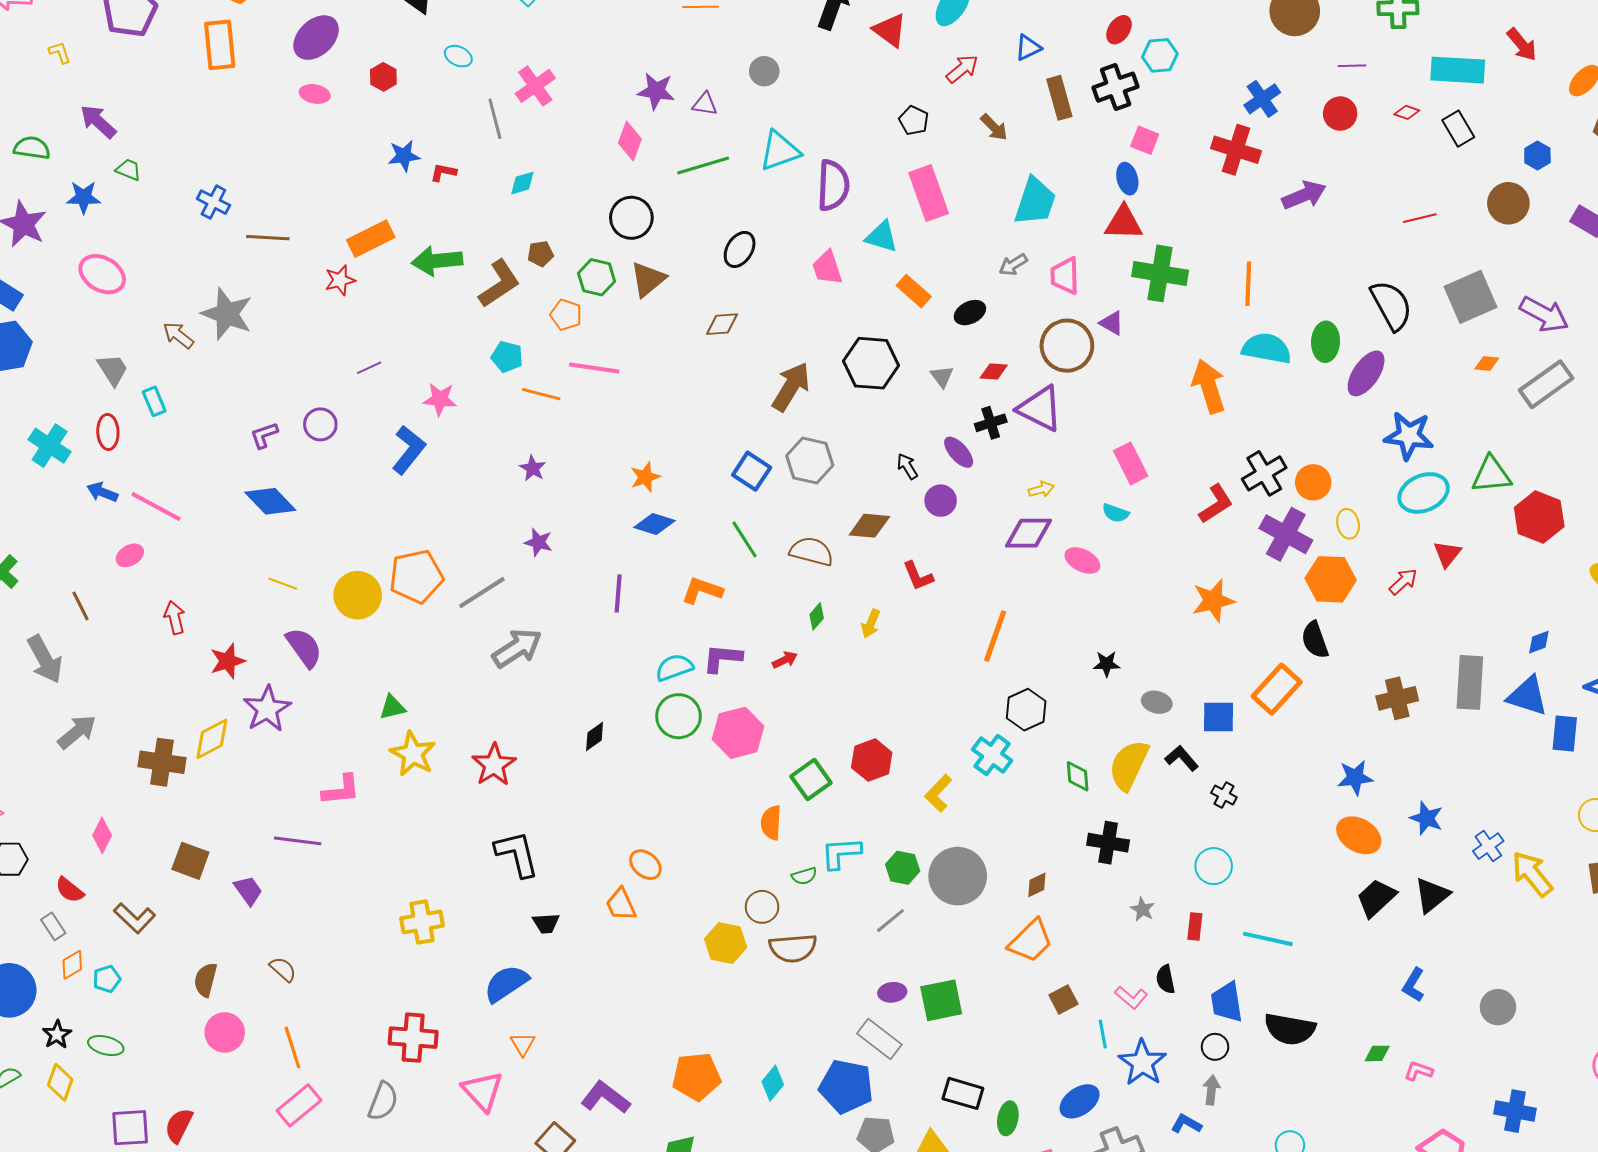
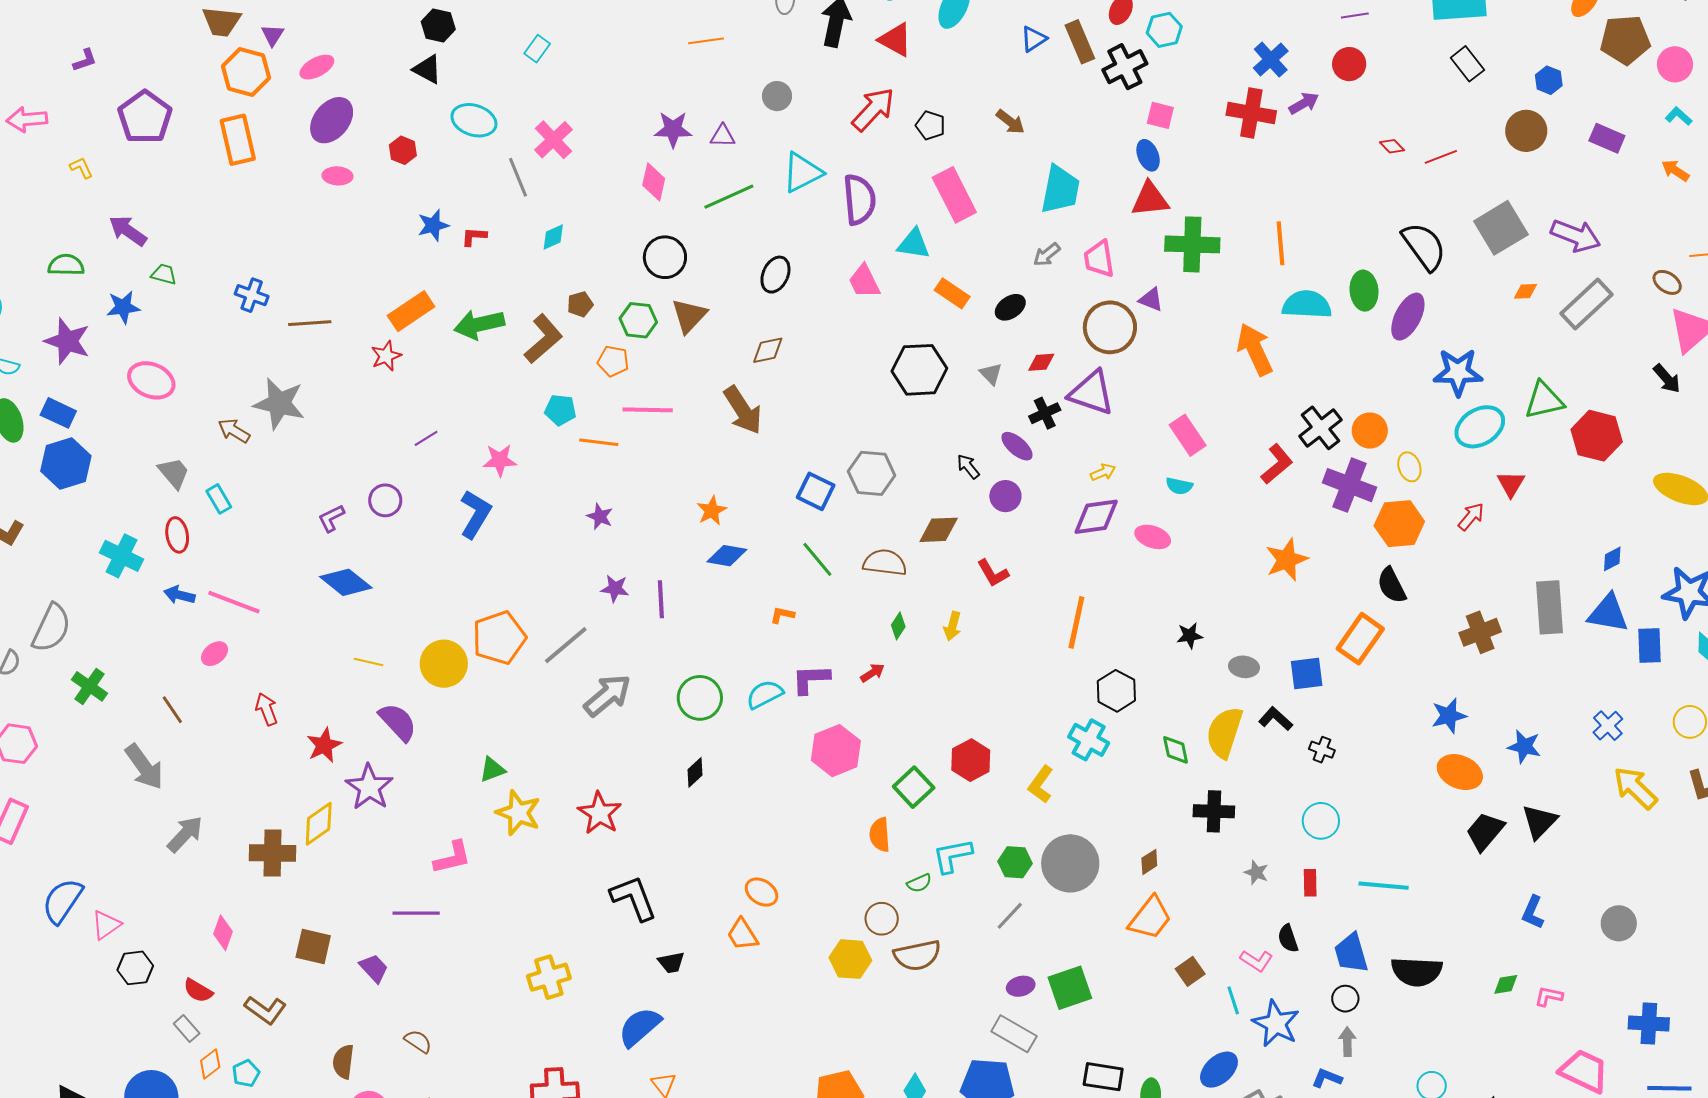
cyan ellipse: (458, 56) -> (474, 120), size x1.6
red arrow: (962, 69) -> (873, 109), moved, size x1.4
brown rectangle: (1059, 98) -> (1080, 42), moved
red diamond: (1407, 112) -> (1392, 146), moved, turned 35
purple arrow: (1304, 195) -> (1304, 103), moved, size x0.7
brown arrow: (791, 387) -> (743, 410), moved, turned 123
orange L-shape: (702, 590) -> (782, 615), size x0.6
purple line: (618, 593) -> (661, 599), moved
green circle: (678, 716) -> (700, 698), moved
blue cross: (1488, 846) -> (1608, 726), moved

